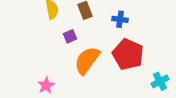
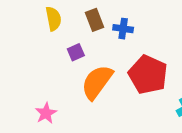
blue cross: (120, 19) -> (123, 29), moved

